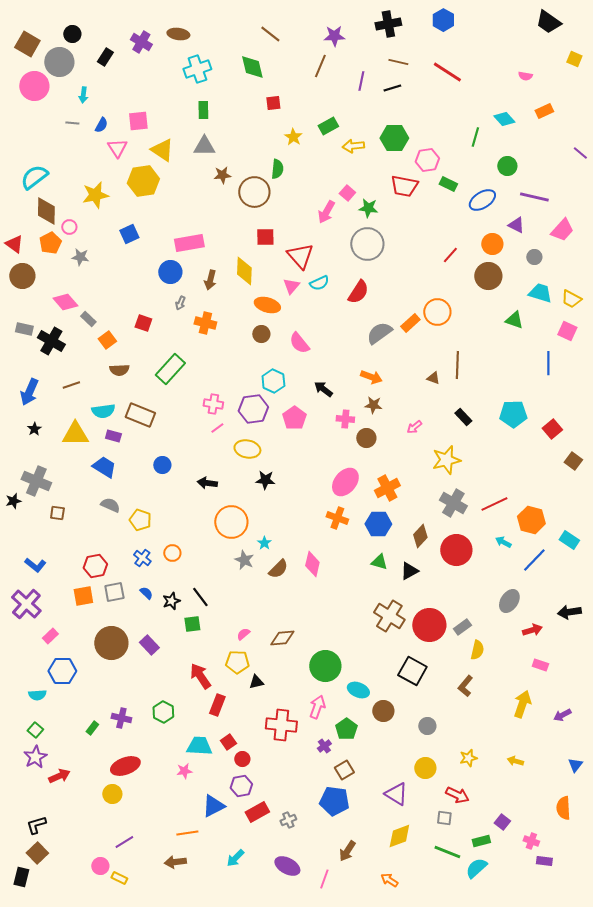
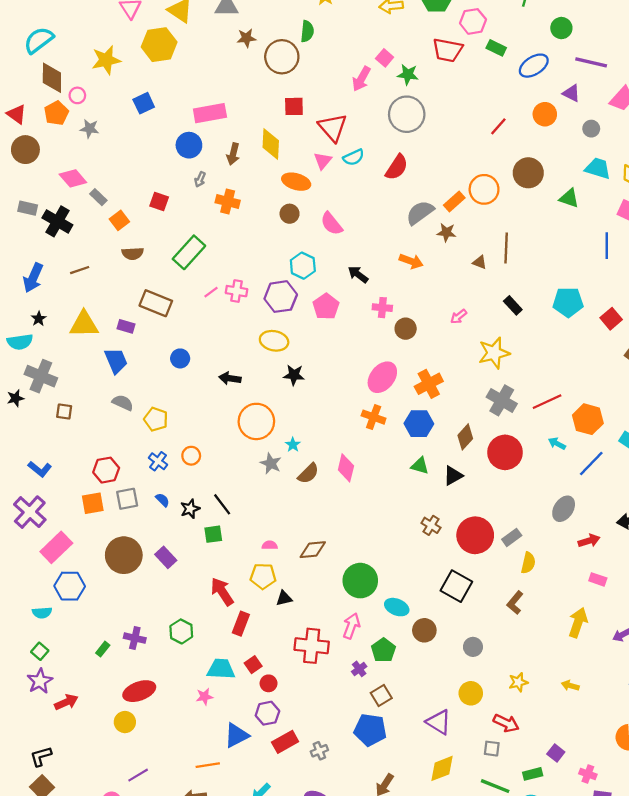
brown circle: (488, 276) -> (528, 173), moved
brown star: (373, 405) -> (446, 232), moved
cyan semicircle: (103, 411) -> (20, 342), moved
pink line: (217, 428) -> (211, 292), moved
blue trapezoid: (104, 467) -> (116, 361), turned 35
brown cross: (389, 616) -> (431, 525), size x0.6
pink semicircle: (243, 634) -> (270, 545), turned 40
pink rectangle: (50, 636) -> (56, 547), size x1.8

